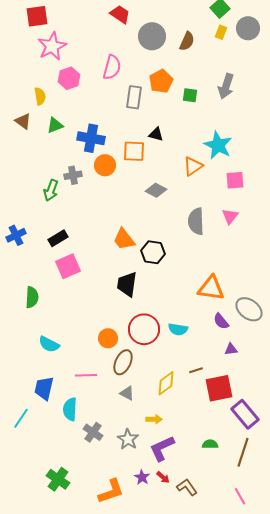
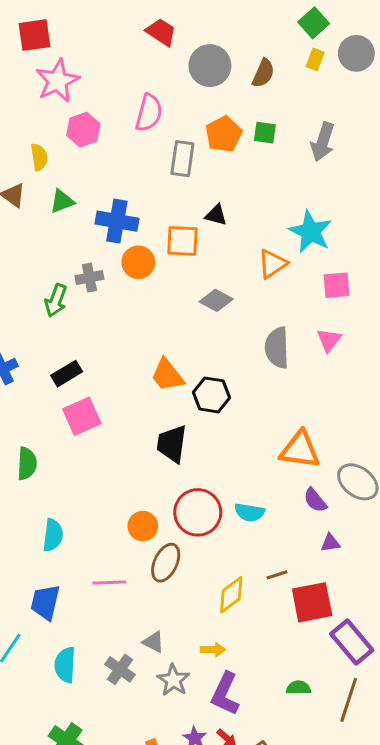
green square: (190, 95) -> (265, 133), moved
cyan semicircle: (49, 344) -> (53, 535), turned -110
gray triangle: (127, 393) -> (154, 642), moved
cyan semicircle: (70, 409) -> (65, 665), moved
purple L-shape: (162, 448) -> (225, 694), turned -40

